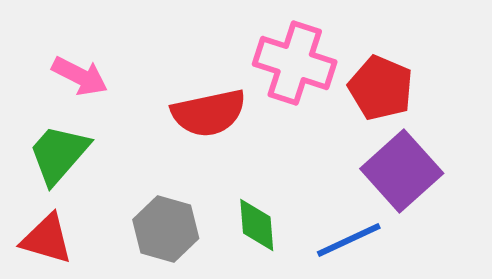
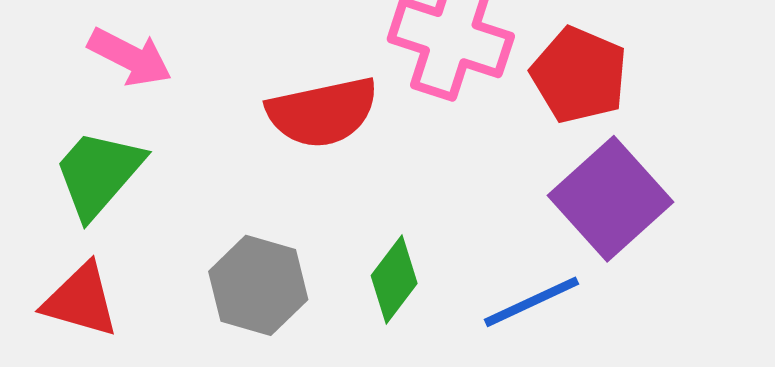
green diamond: (257, 225) -> (394, 279), turned 42

